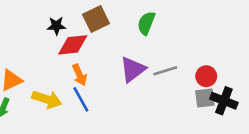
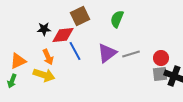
black star: (56, 26) -> (44, 29), moved
orange arrow: (80, 75) -> (48, 57), moved
blue line: (81, 99) -> (75, 51), moved

